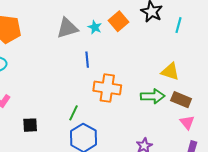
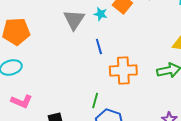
gray triangle: (67, 28) -> (74, 20), turned -30

